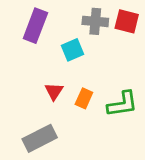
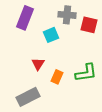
red square: (127, 21) -> (89, 25), moved
orange rectangle: (84, 98) -> (57, 77), moved

